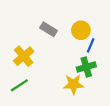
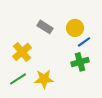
blue line: (91, 45) -> (84, 42), turned 32
yellow star: (73, 84) -> (44, 79), moved

